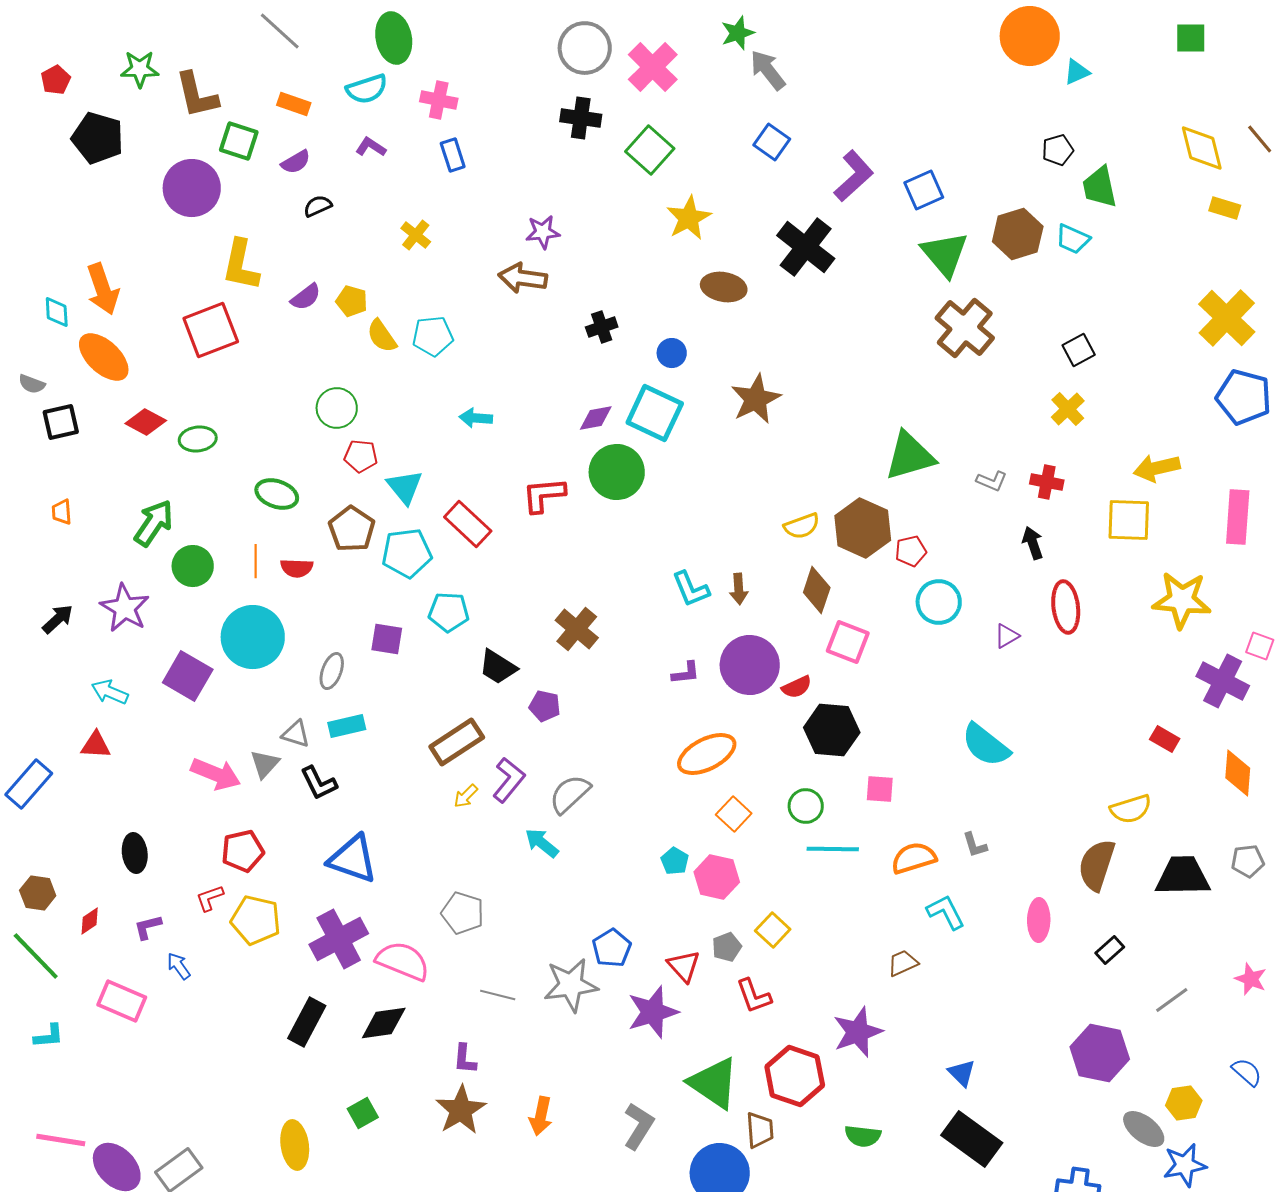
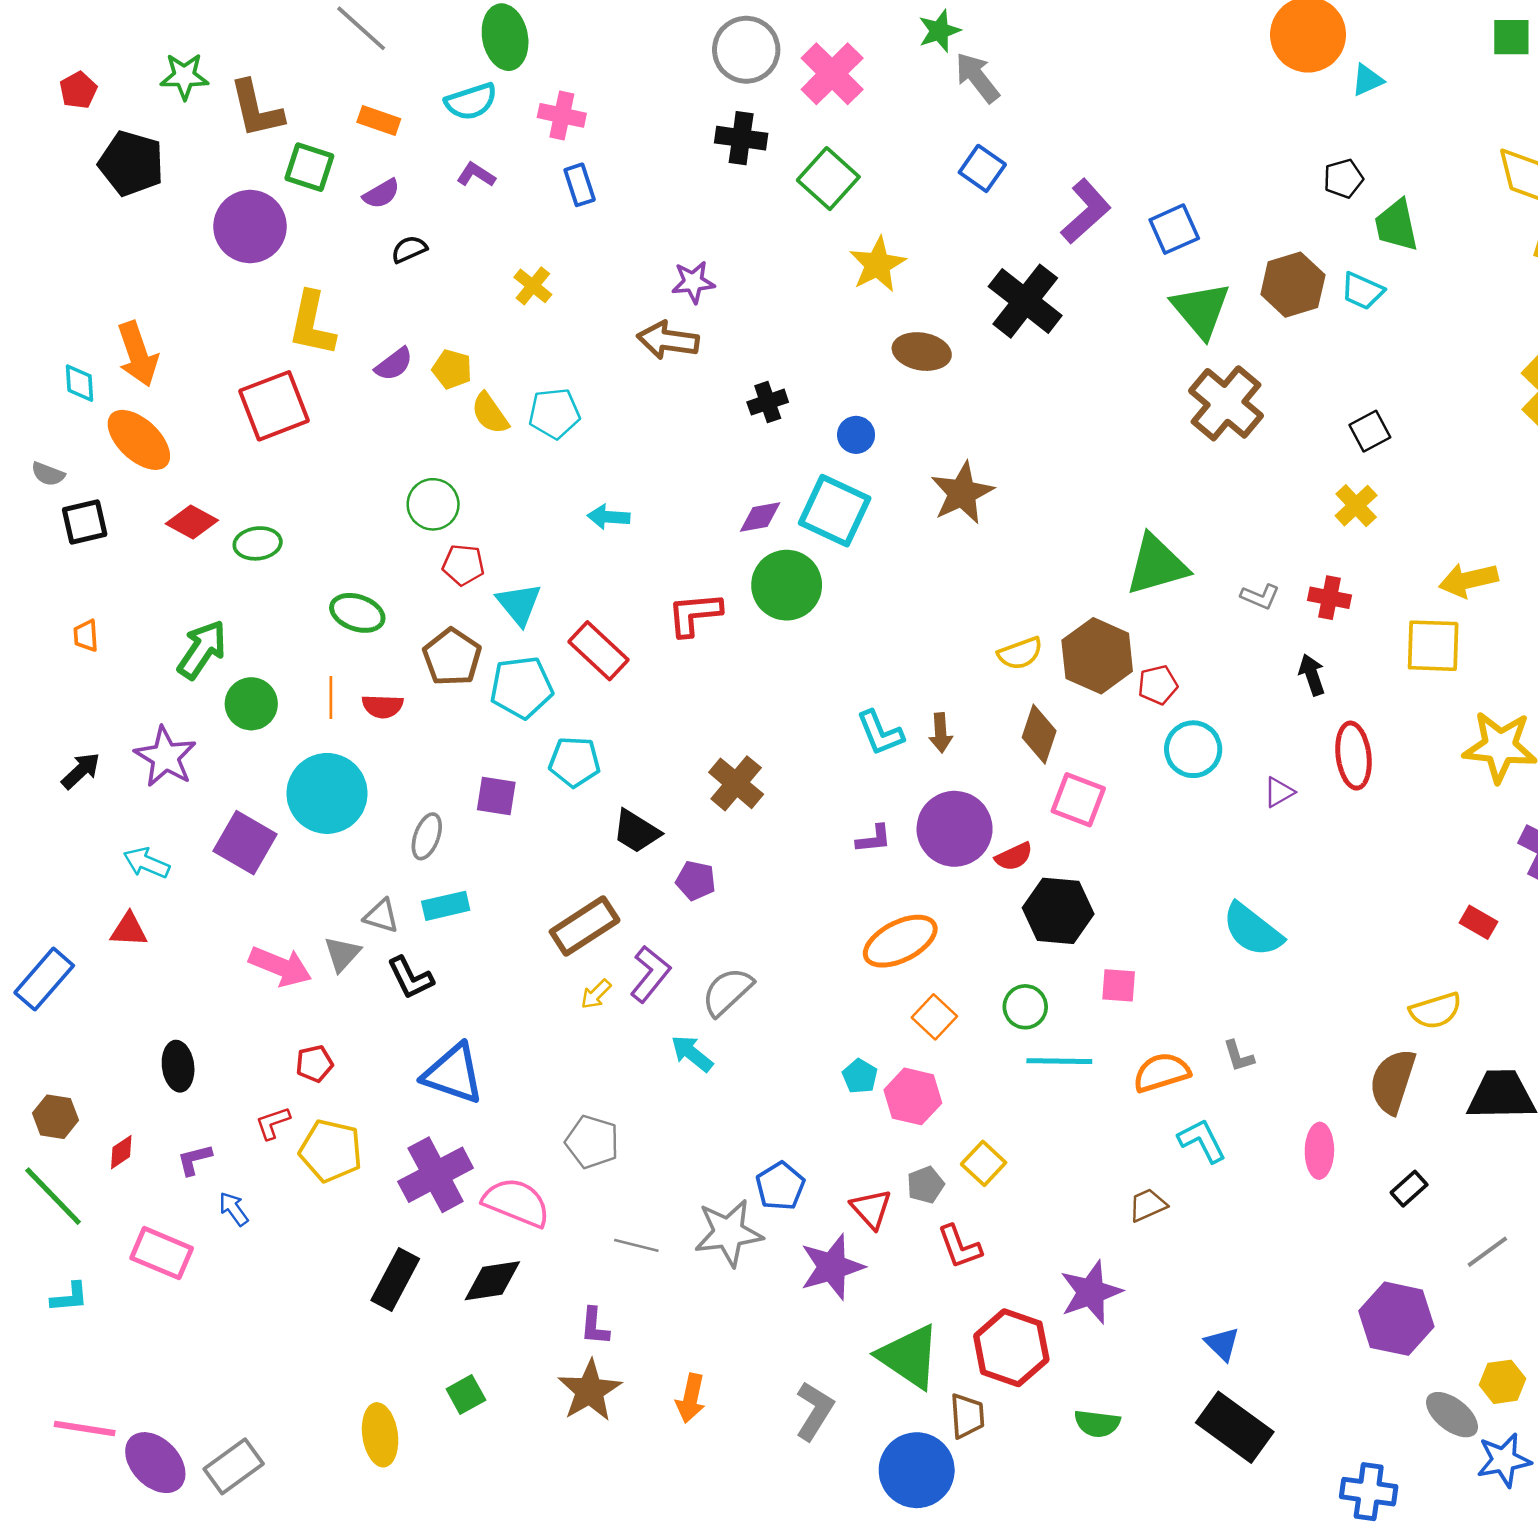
red pentagon: (243, 851) -> (314, 1064), size x0.7

